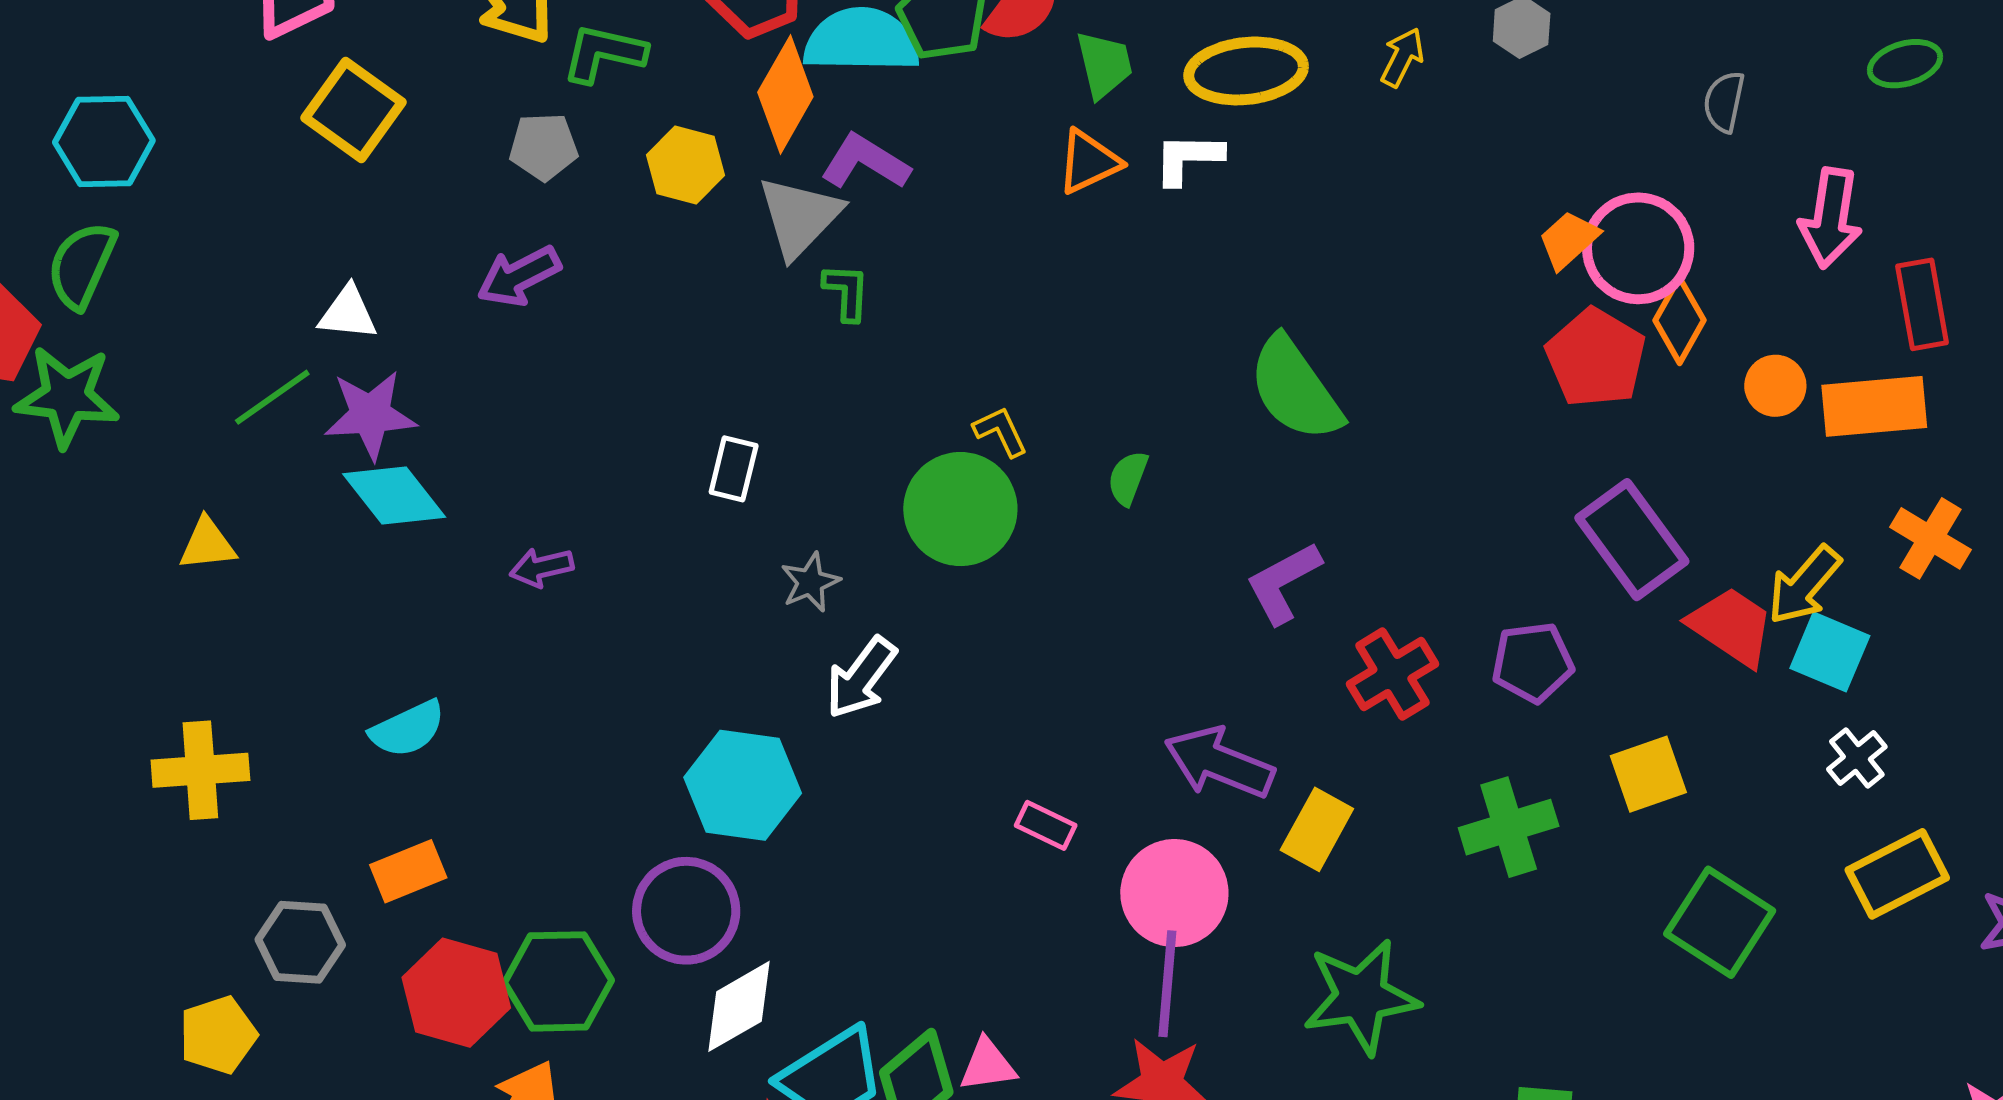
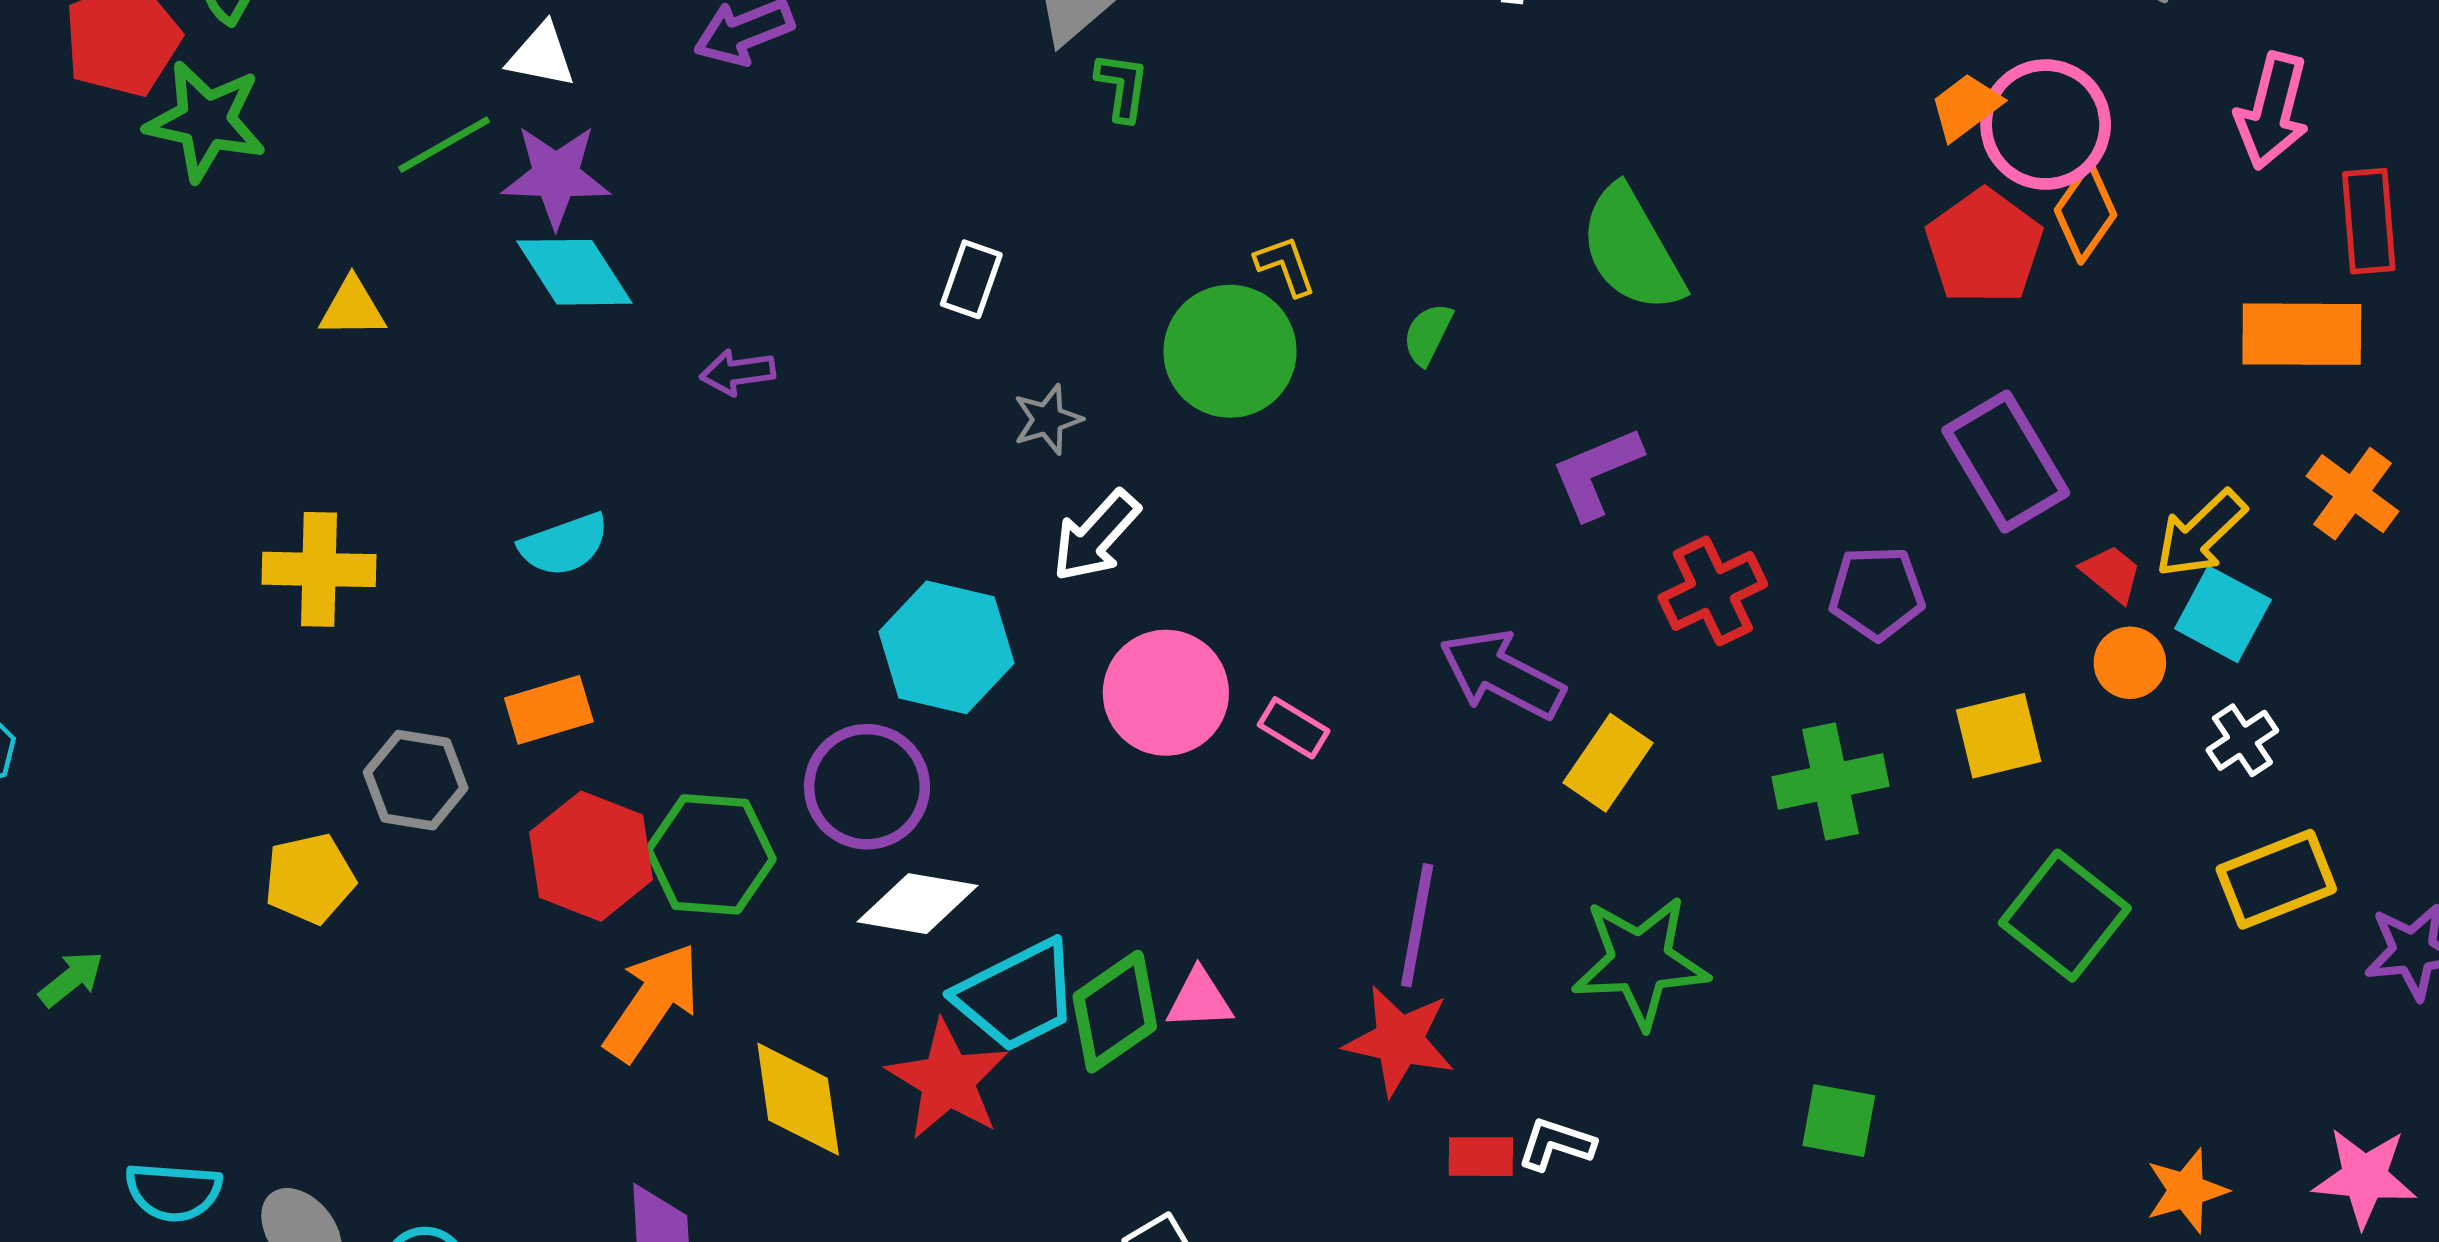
orange circle: (1775, 386) -> (2130, 663), moved
red trapezoid: (1731, 626) -> (2111, 574), size x0.6
pink circle: (1174, 893) -> (1166, 693), moved
white diamond: (739, 1006) -> (917, 904), turned 34

